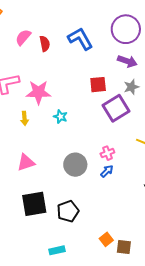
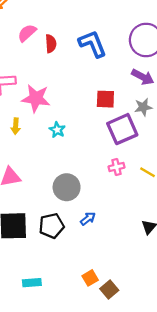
pink cross: (107, 153) -> (116, 167), moved
blue arrow: (107, 171) -> (88, 219), moved
black pentagon: (68, 211) -> (52, 226), moved
brown square: (124, 247) -> (109, 290), turned 35

